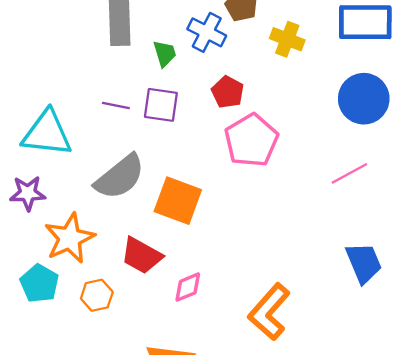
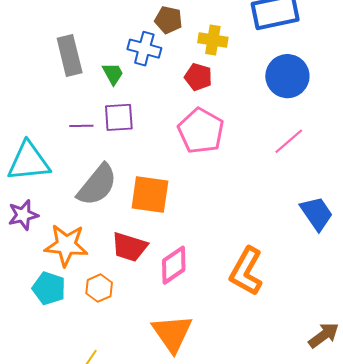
red pentagon: (228, 92) -> (198, 77), moved
orange star: (70, 238) -> (66, 245), turned -30
pink diamond: (188, 287) -> (174, 265), size x1.4

